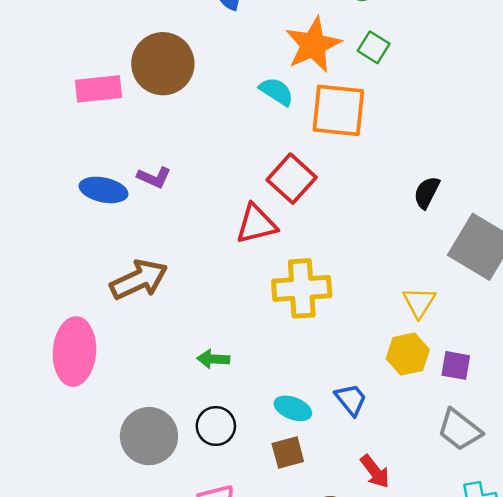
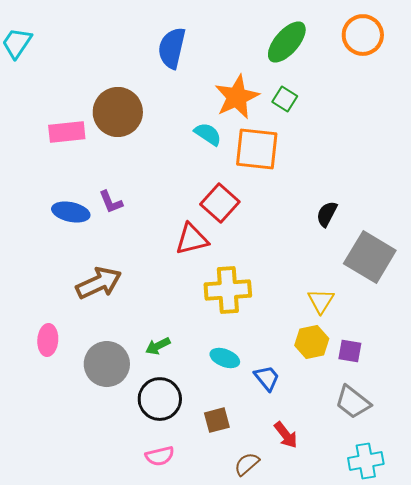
purple L-shape: (154, 177) -> (111, 202), turned 44
pink ellipse: (74, 352) -> (48, 340), size x0.6
green arrow: (213, 359) -> (158, 346), turned -30
cyan ellipse: (293, 408) -> (225, 358), moved
black circle: (216, 426) -> (160, 399), size x1.4
gray circle: (149, 436) -> (107, 364), moved

